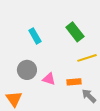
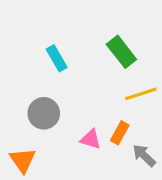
pink triangle: (49, 79) -> (91, 139), moved
orange rectangle: (74, 82) -> (120, 133), turned -56

